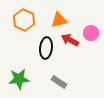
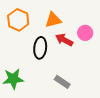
gray rectangle: (59, 82) -> (62, 82), moved

